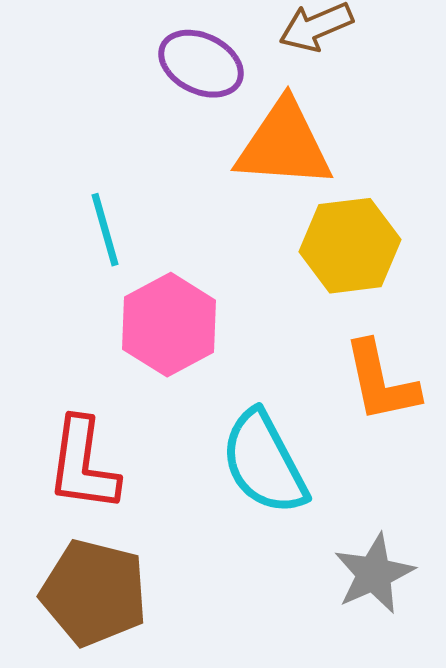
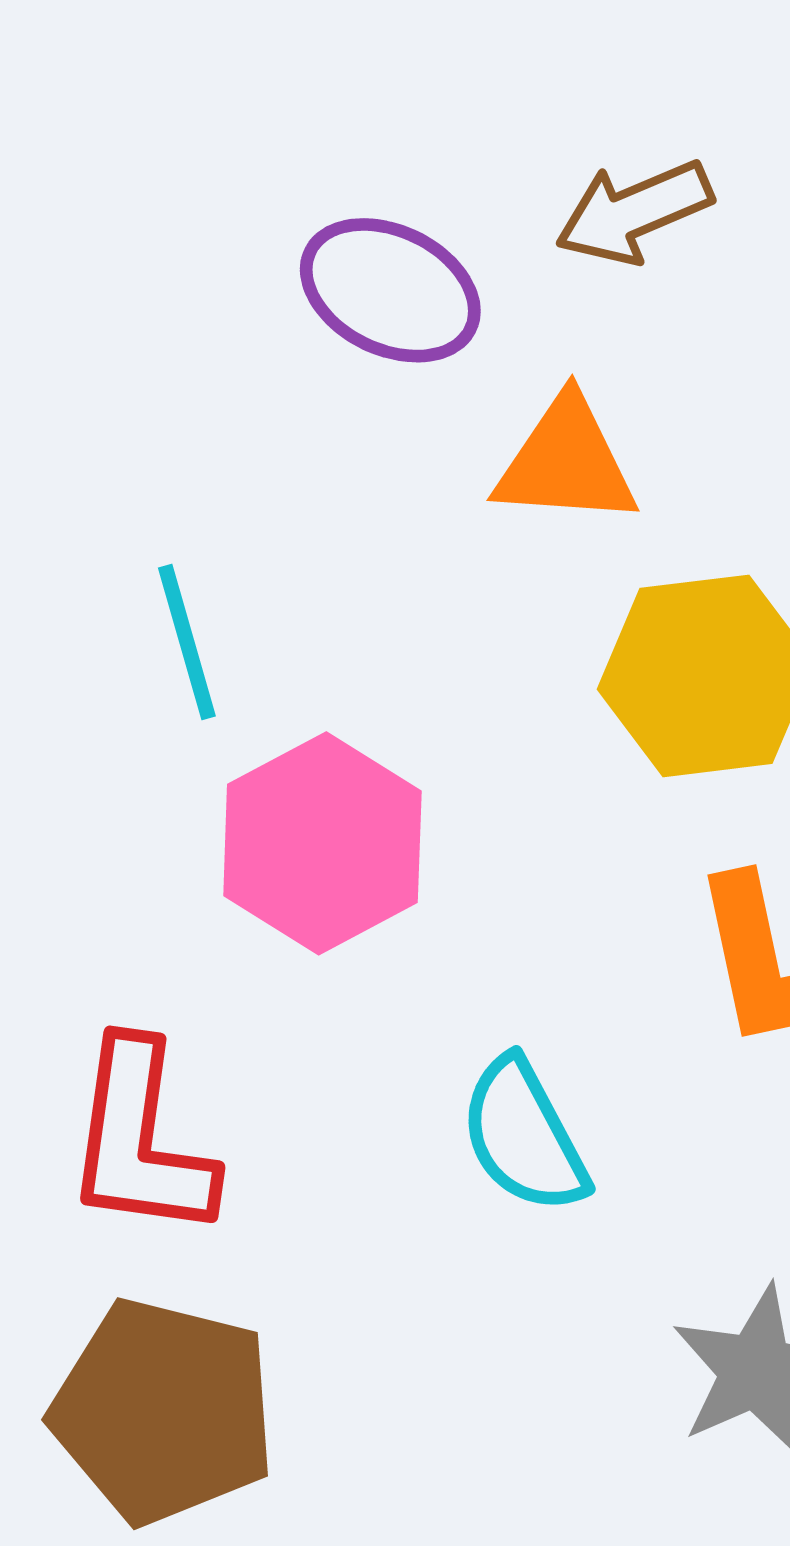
orange triangle: (284, 145) -> (566, 462), size x0.7
cyan semicircle: (264, 463) -> (524, 1136), size x0.7

